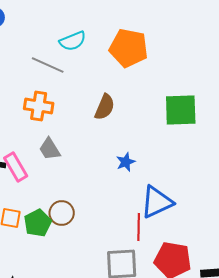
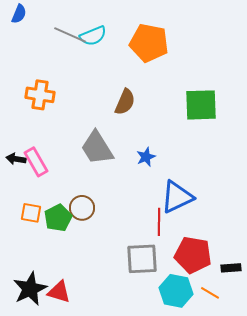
gray line: (48, 65) -> (70, 35), moved
orange cross: (39, 106) -> (40, 95), moved
gray trapezoid: (50, 149) -> (97, 148), moved, size x1.5

